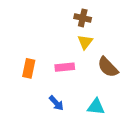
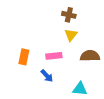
brown semicircle: (108, 67) -> (90, 56), turned 132
blue arrow: (56, 103) -> (47, 76), moved

